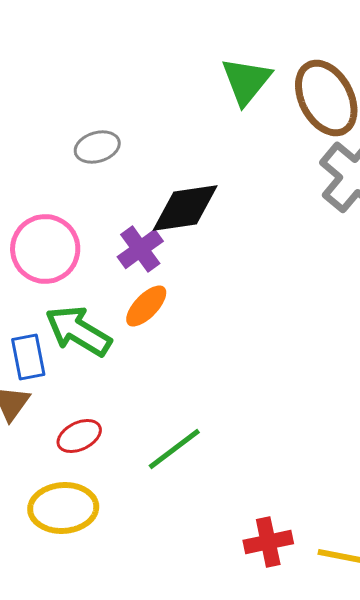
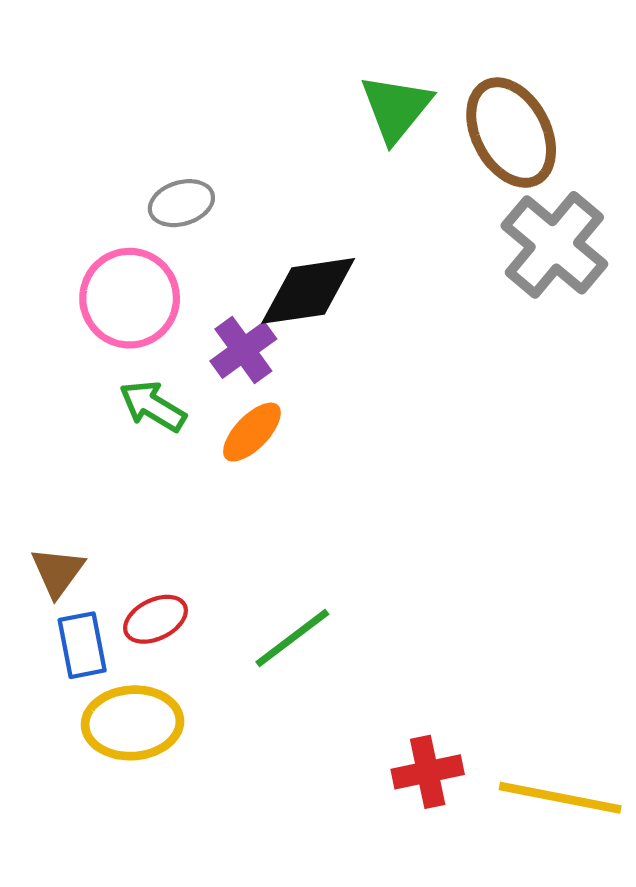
pink circle: (45, 249) -> (130, 298), moved
green arrow: (78, 331) -> (153, 406), moved, size x0.7
blue rectangle: (28, 357) -> (82, 645), moved

